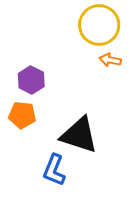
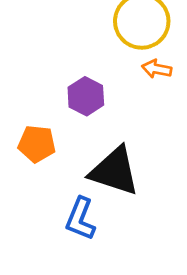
purple hexagon: (31, 80) -> (86, 96), moved

